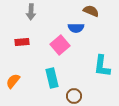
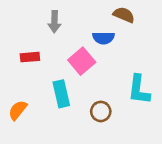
gray arrow: (31, 12) -> (54, 22), moved
cyan rectangle: (52, 78) -> (61, 94), moved
brown circle: (74, 96) -> (101, 111), moved

